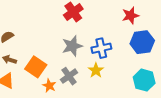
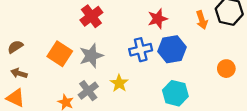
blue cross: (101, 48) -> (141, 50), moved
orange square: (36, 67) -> (60, 54), moved

